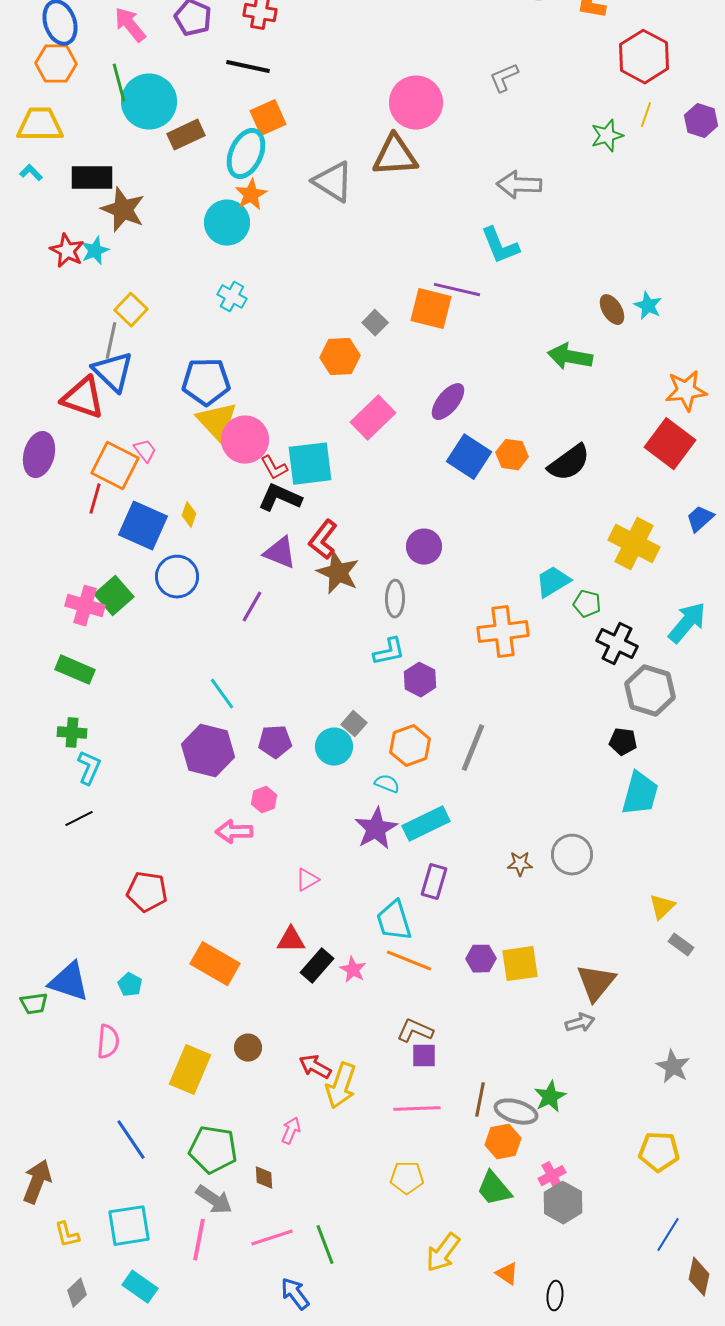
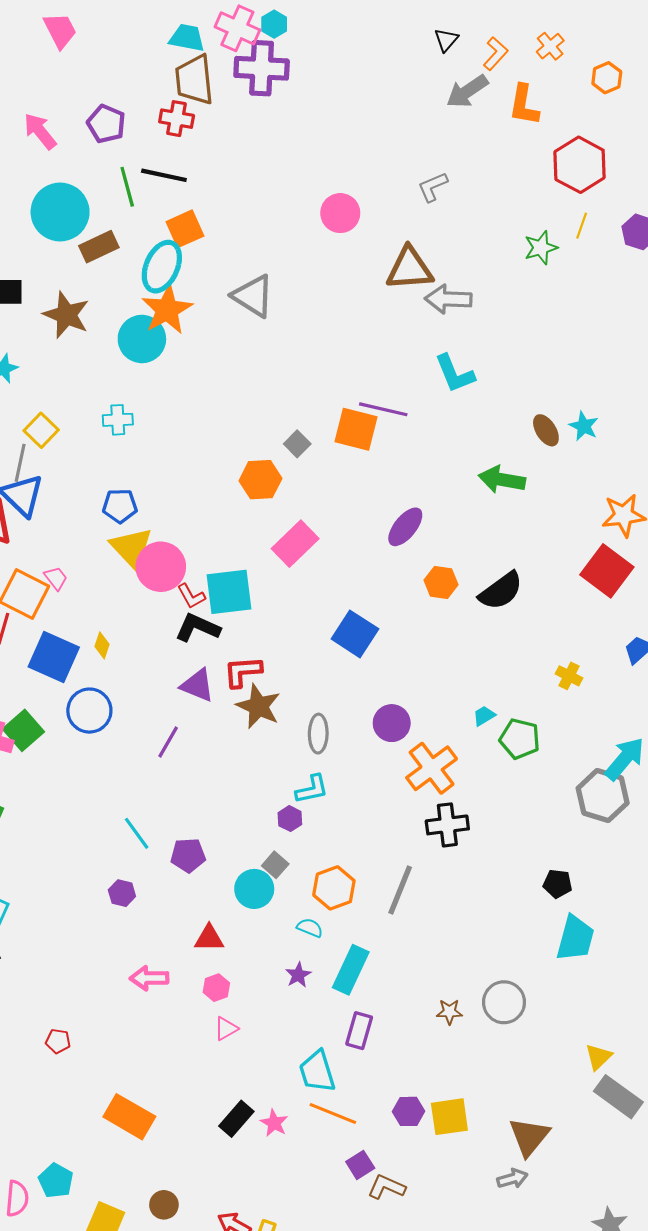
green line: (119, 83) -> (127, 187), moved
pink circle: (416, 103) -> (340, 213), size x0.7
brown triangle: (395, 156) -> (410, 269), moved
orange star: (251, 195) -> (167, 310), size x1.5
brown star: (123, 210) -> (66, 315), moved
cyan L-shape: (500, 246) -> (455, 374), moved
cyan cross: (232, 297) -> (118, 420), moved, turned -32
blue pentagon: (206, 382) -> (120, 506), size x0.7
purple ellipse: (448, 402) -> (405, 527), moved
blue square: (469, 457) -> (355, 634), moved
red L-shape: (323, 540) -> (243, 672), turned 48
yellow cross: (634, 544) -> (569, 676), size x0.5
purple circle: (424, 547) -> (392, 723), moved
cyan trapezoid: (553, 582) -> (484, 716), size x0.6
green pentagon: (587, 604) -> (520, 739), size x1.4
orange cross: (503, 632) -> (432, 768), turned -30
black cross: (617, 644) -> (447, 825), moved, turned -33
purple hexagon: (420, 680) -> (290, 819), moved, size x0.7
gray hexagon: (650, 691) -> (603, 796), moved
purple pentagon: (275, 742) -> (188, 855), moved
purple hexagon: (208, 751) -> (122, 893), size x0.5
pink hexagon: (264, 800) -> (216, 988), moved
cyan rectangle: (426, 824) -> (351, 970), turned -39
purple star: (376, 829) -> (298, 975), size x0.6
red pentagon: (147, 892) -> (58, 1041), size x0.6
red triangle: (291, 940) -> (209, 938), moved
gray rectangle: (681, 945) -> (618, 1097), size x1.8
cyan pentagon: (130, 985) -> (56, 1181), moved, size x1.4
brown L-shape: (415, 1031) -> (386, 1187), moved
purple square: (424, 1056) -> (360, 1165), moved, turned -32

